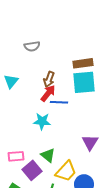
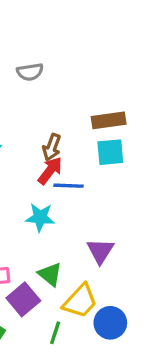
gray semicircle: (32, 46) -> (30, 72), moved
cyan square: (84, 82) -> (110, 152), size x0.7
purple triangle: (90, 142) -> (100, 251), moved

